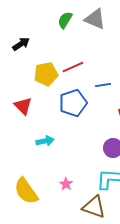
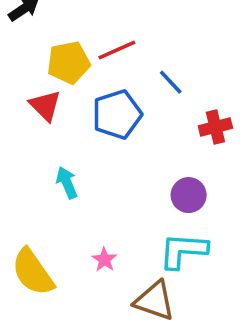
blue line: (103, 85) -> (171, 82), turned 56
red triangle: (23, 106) -> (45, 105), moved
cyan arrow: (45, 141) -> (67, 183), turned -102

